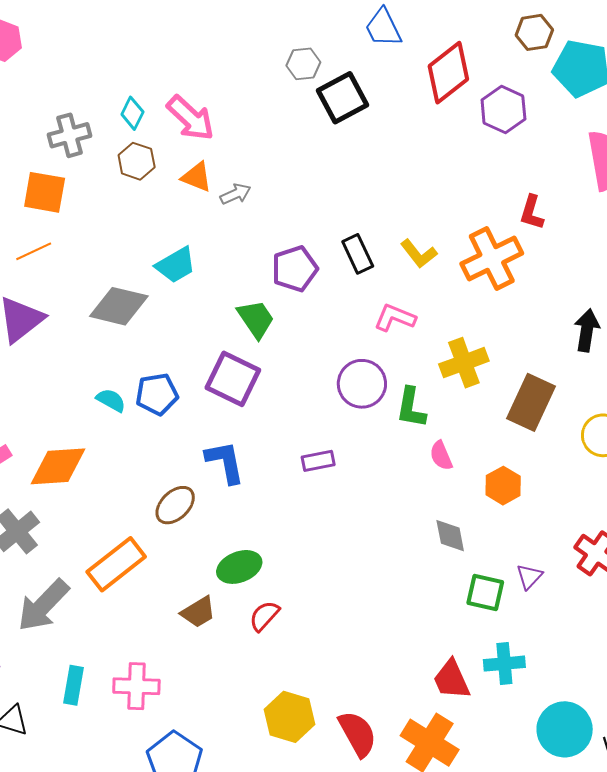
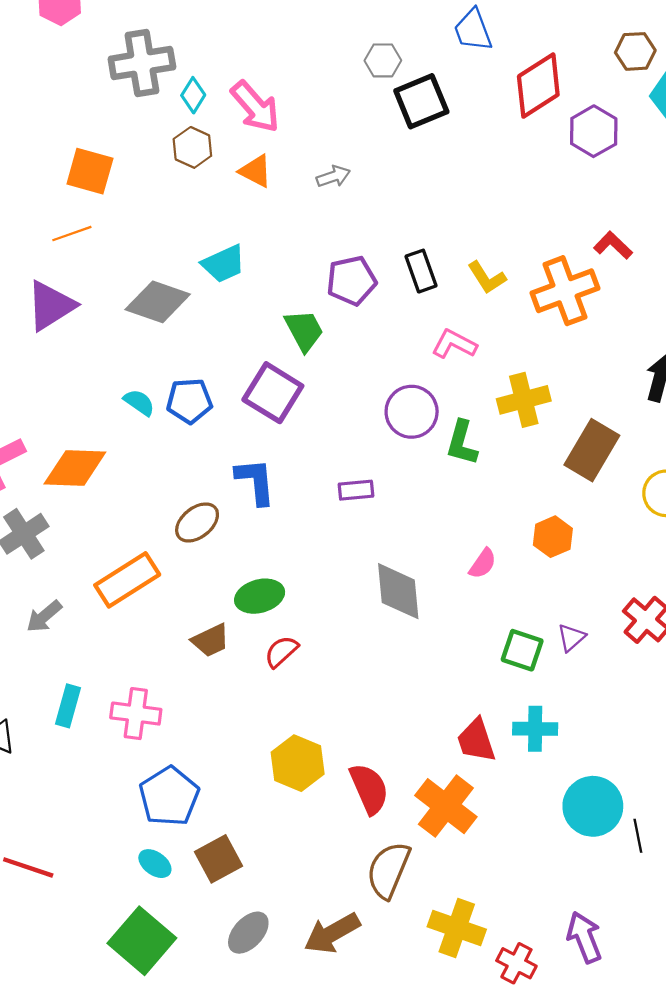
gray cross: (69, 135) -> (142, 63), moved, size x1.4
gray arrow: (236, 194) -> (333, 176), moved
red L-shape: (532, 212) -> (613, 245), turned 111
pink semicircle: (441, 456) -> (483, 564), moved, turned -128
gray diamond: (450, 536) -> (398, 591), moved, size x1.5
gray arrow: (43, 605) -> (44, 616), size x0.6

